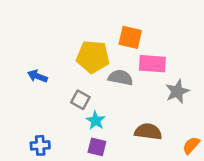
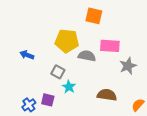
orange square: (130, 37) -> (94, 16), moved
blue cross: (40, 145) -> (29, 105), turned -32
purple square: (97, 147) -> (48, 100), moved

